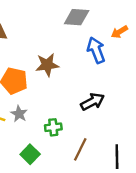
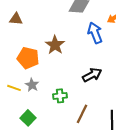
brown star: (47, 65) -> (55, 45), turned -30
green square: (30, 154) -> (28, 118), moved

